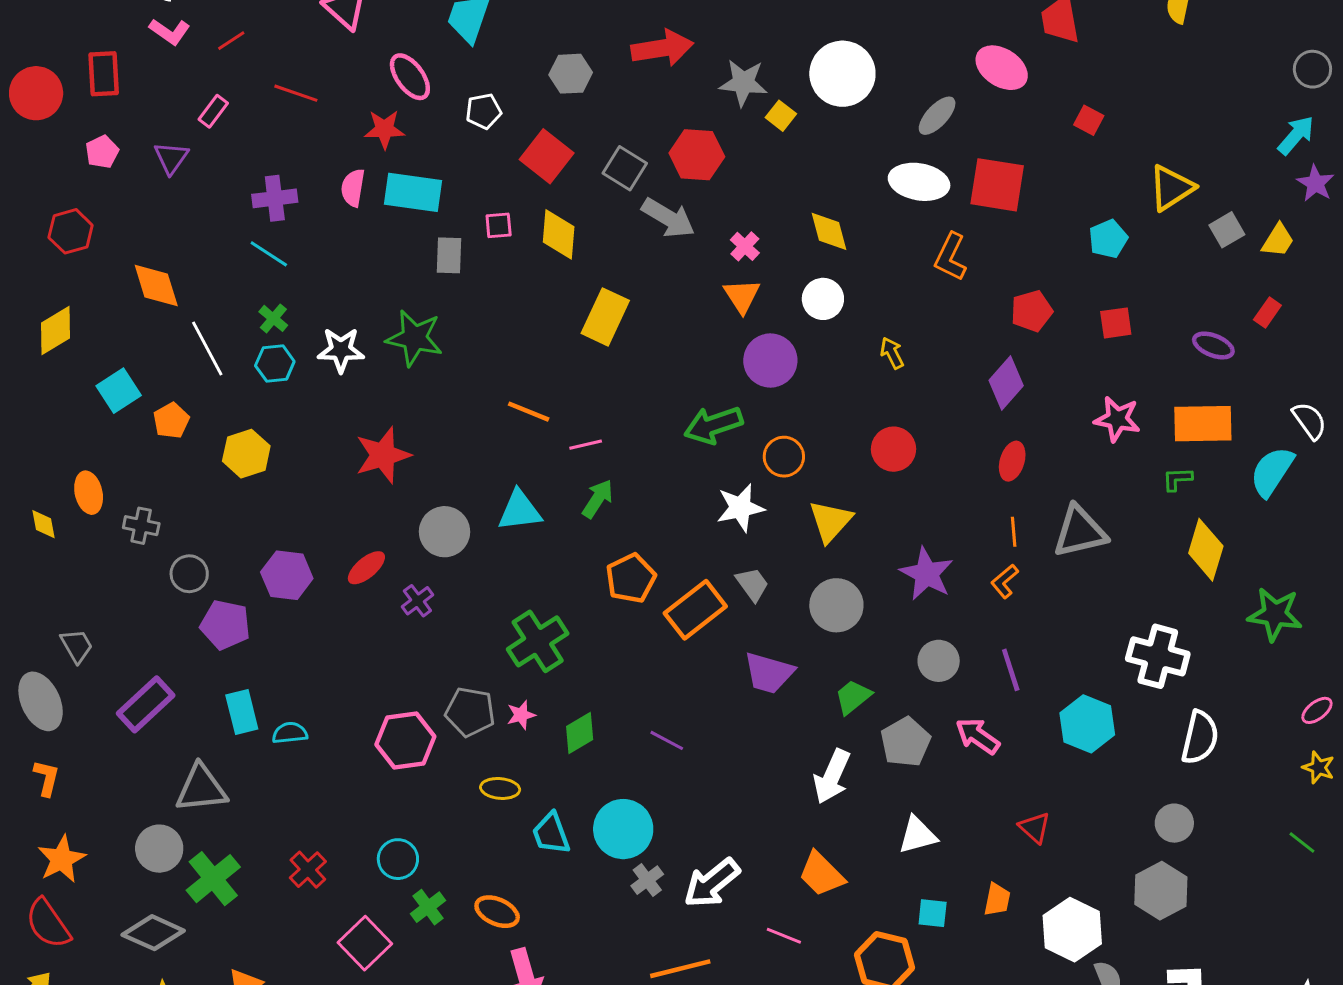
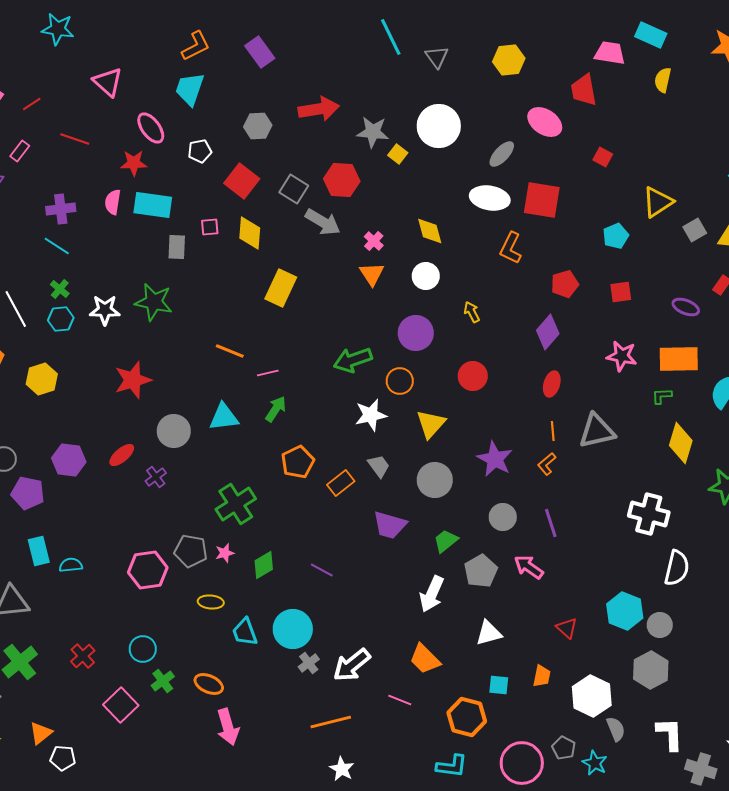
purple circle: (770, 361) -> (416, 333), moved
orange rectangle: (695, 610) -> (341, 483), size x0.7
cyan hexagon: (1087, 724) -> (625, 611), moved

